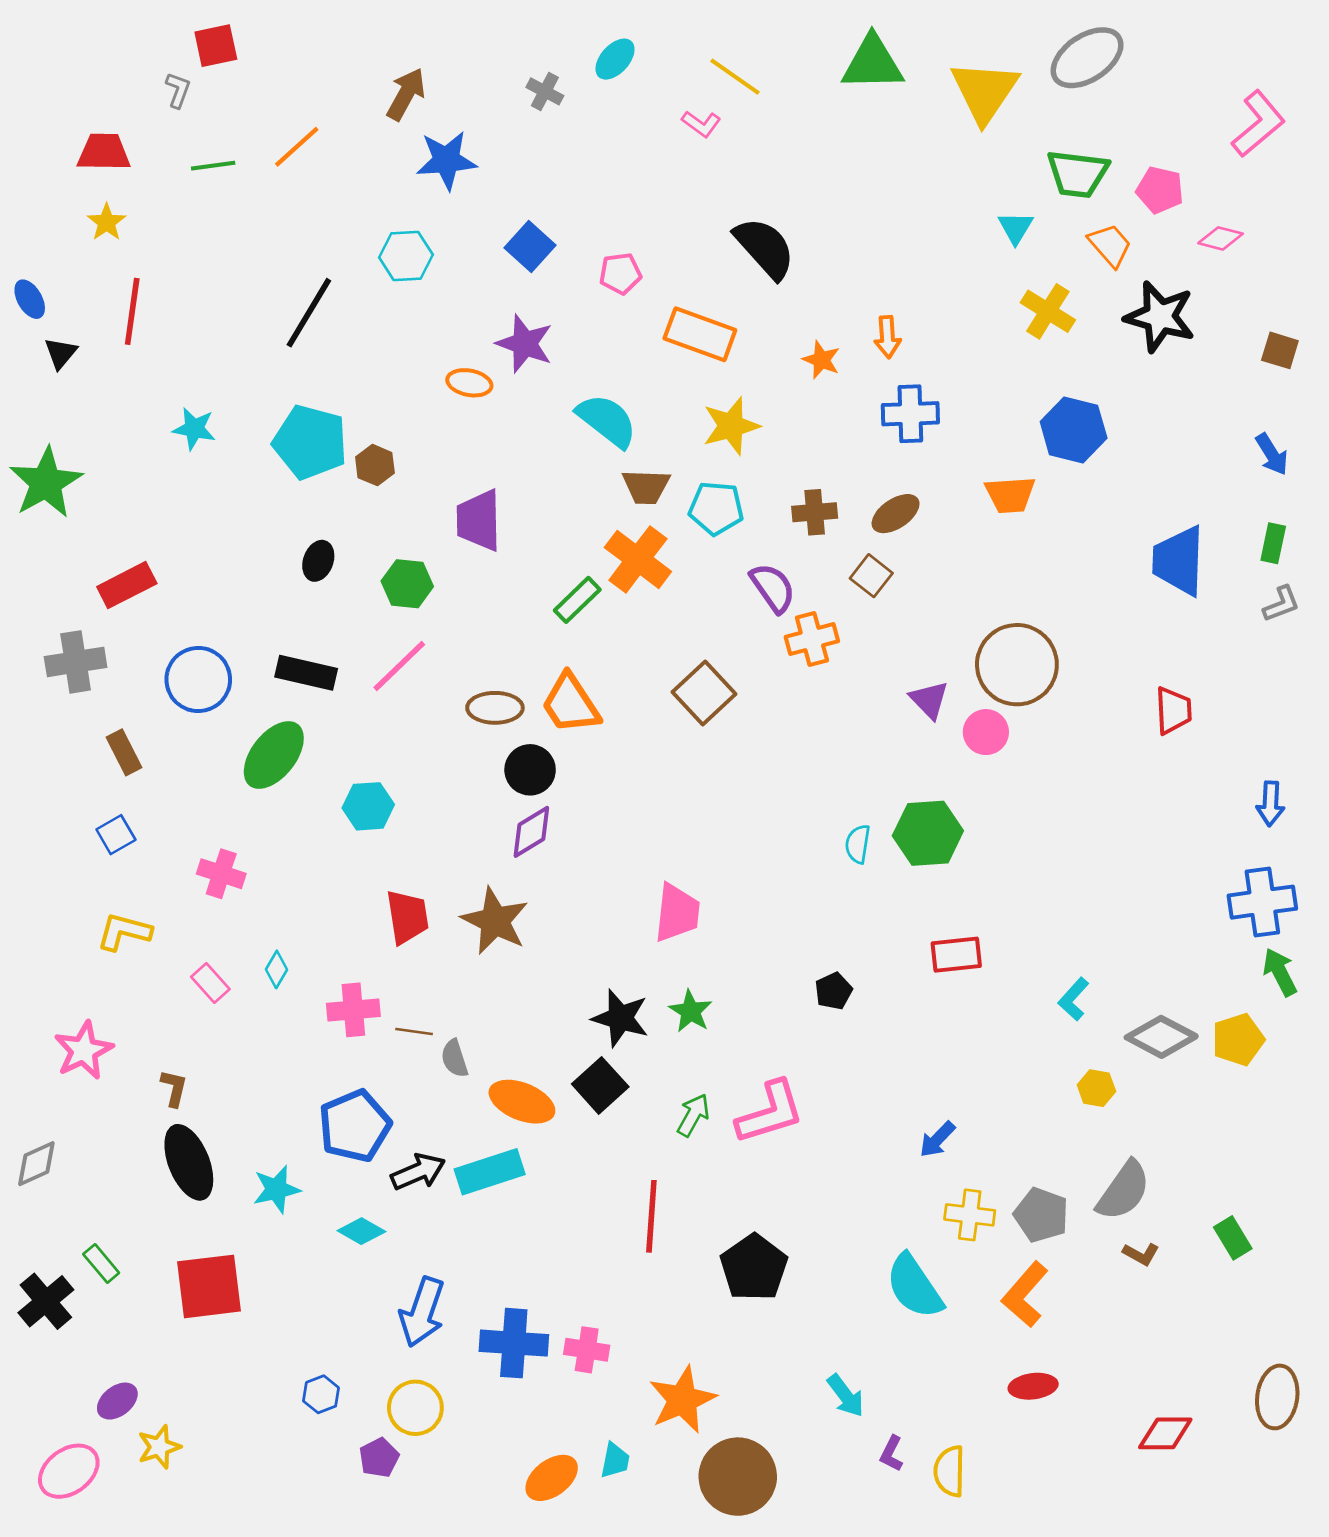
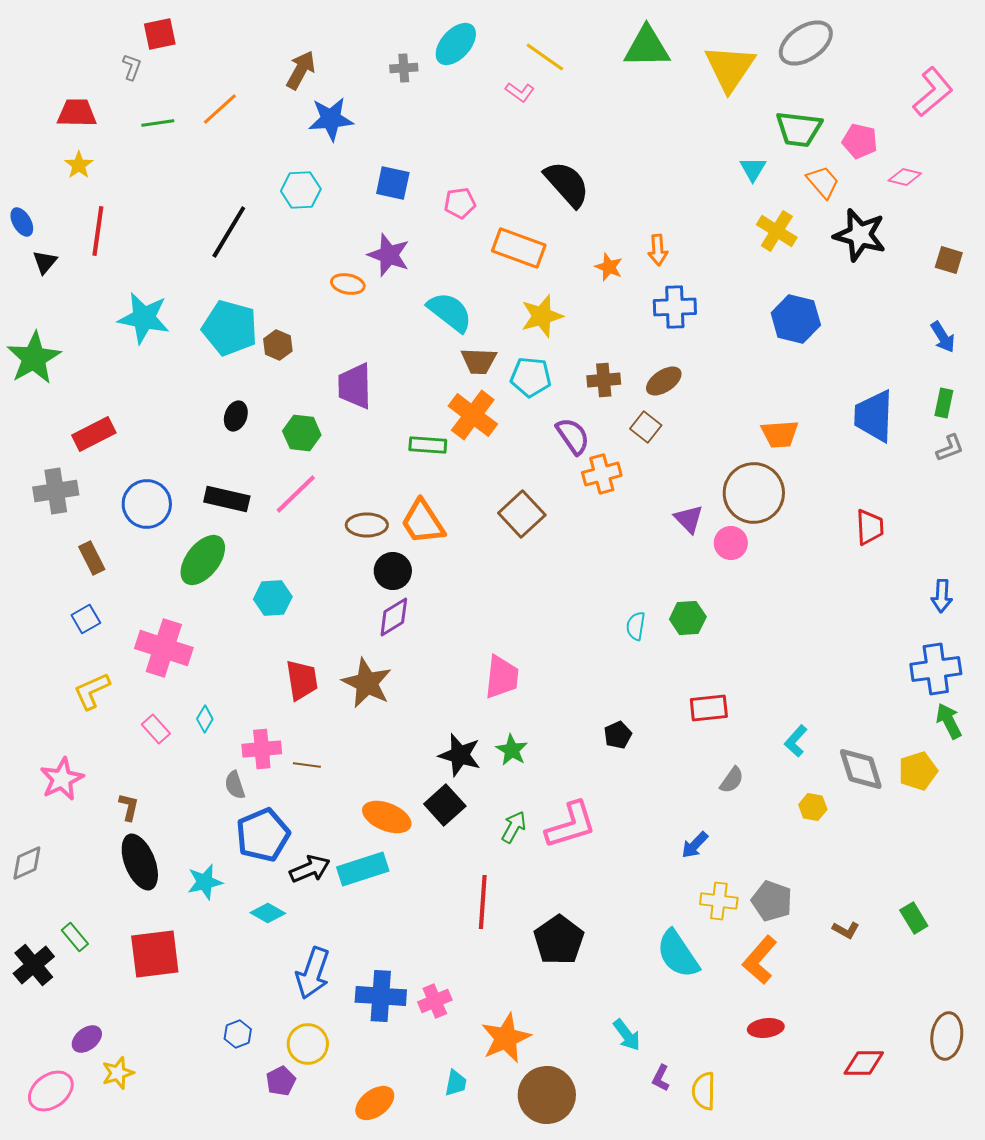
cyan ellipse: (615, 59) -> (456, 44), size x1.4
gray cross: (545, 91) -> (404, 68), turned -32
blue square: (530, 247) -> (393, 183), turned -30
cyan star: (194, 429) -> (144, 318), size x1.6
orange trapezoid: (1010, 495) -> (780, 434), moved
green rectangle: (577, 600) -> (428, 445), turned 48
green hexagon: (928, 833) -> (688, 618), size x0.7
pink cross: (221, 874) -> (164, 648), size x1.6
yellow L-shape: (124, 932) -> (92, 691), turned -39
gray diamond: (1161, 1037) -> (861, 769), turned 45
gray semicircle: (455, 1058) -> (235, 785), moved
gray semicircle: (1123, 1191) -> (732, 780), moved, size x0.6
pink cross: (587, 1350) -> (435, 1001), turned -32
orange ellipse: (552, 1478) -> (375, 1103), moved

